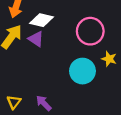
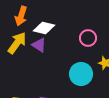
pink circle: (90, 31) -> (88, 38), size x0.7

